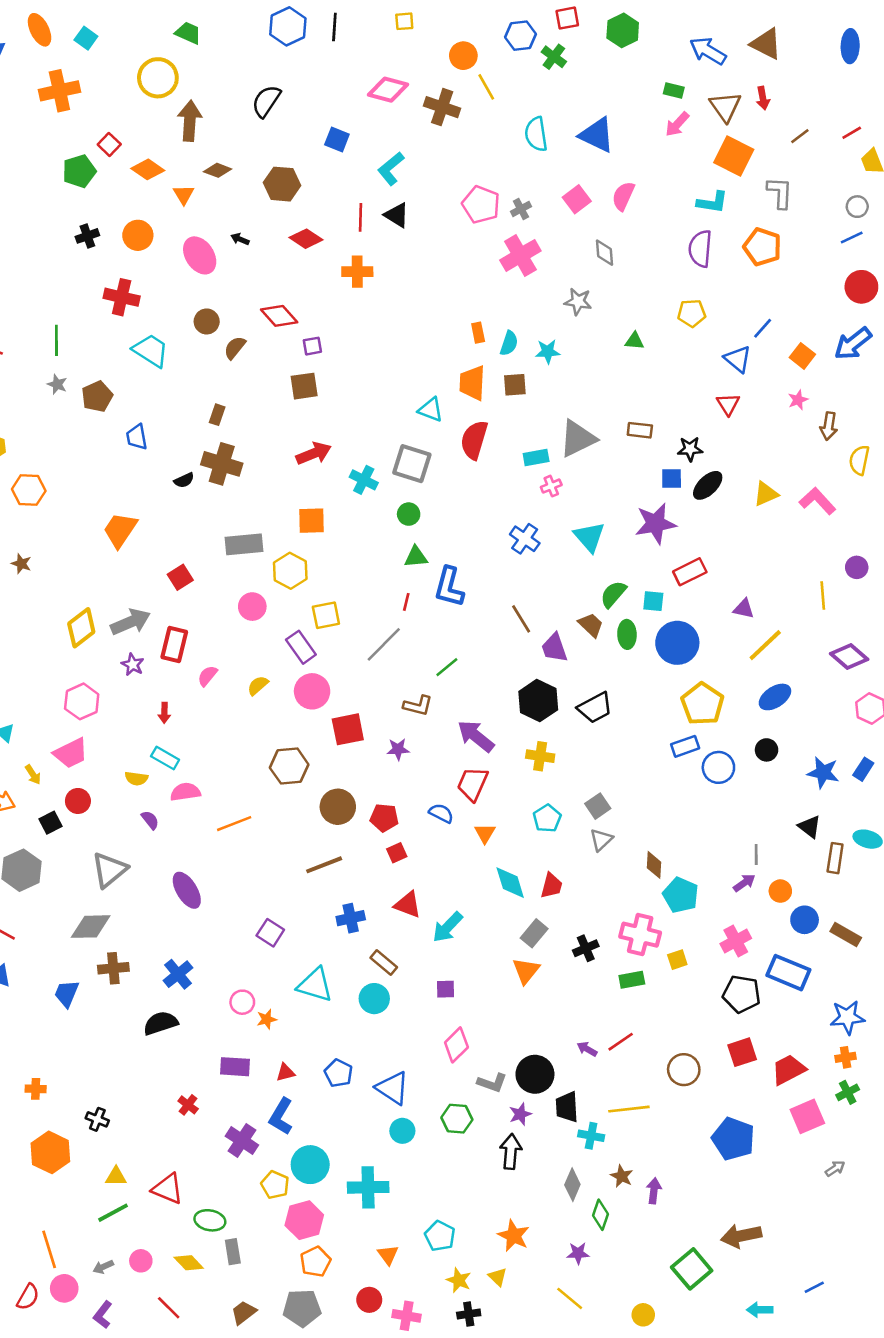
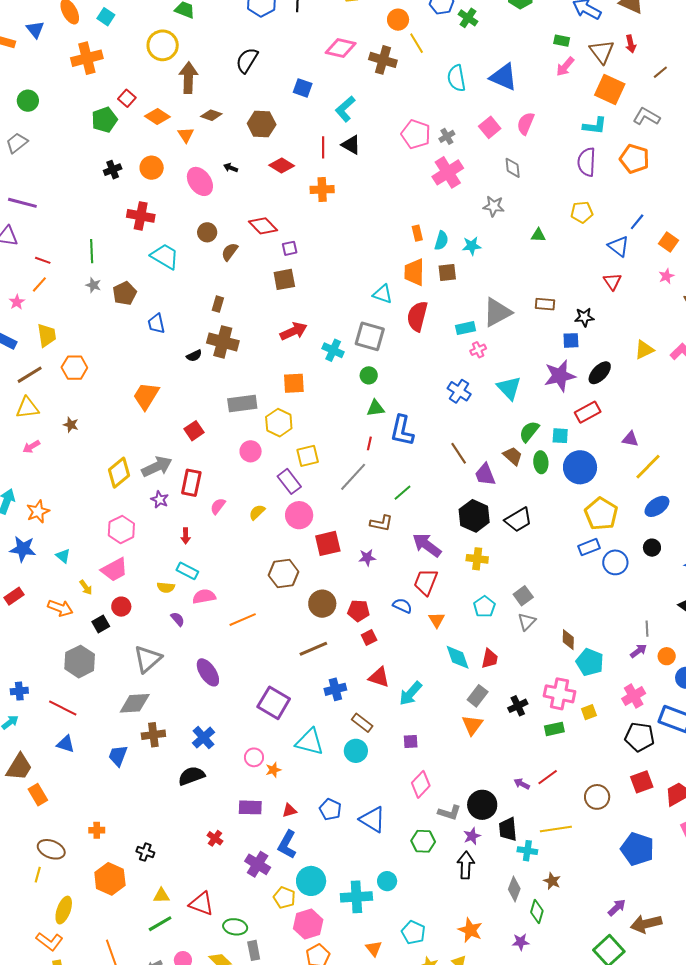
gray L-shape: (780, 193) -> (646, 117), turned -60
black ellipse: (708, 485) -> (600, 373), moved
purple square: (270, 933) -> (274, 703), size x1.5
cyan circle: (402, 1131) -> (387, 881), moved
purple arrow: (654, 1191) -> (617, 908), moved, turned 42

